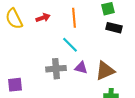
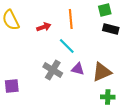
red arrow: (43, 18) -> (44, 27), moved
gray cross: (56, 69) -> (53, 70), turned 36

